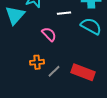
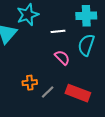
cyan semicircle: (91, 26) -> (86, 45), turned -100
pink semicircle: (49, 34) -> (62, 58), moved

